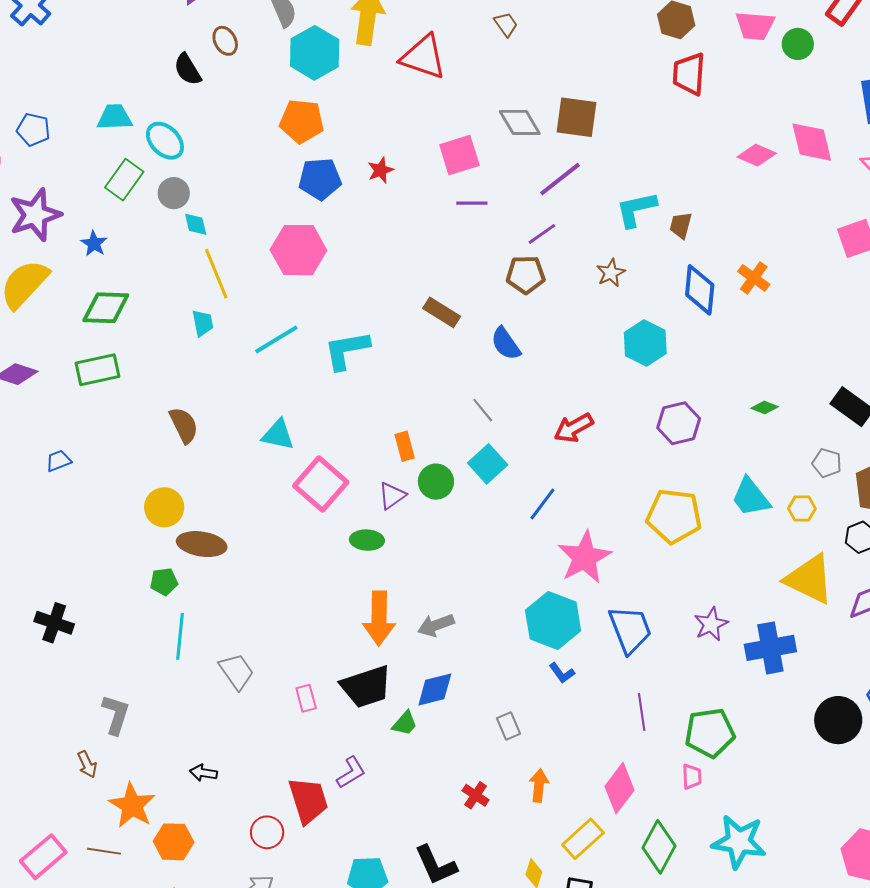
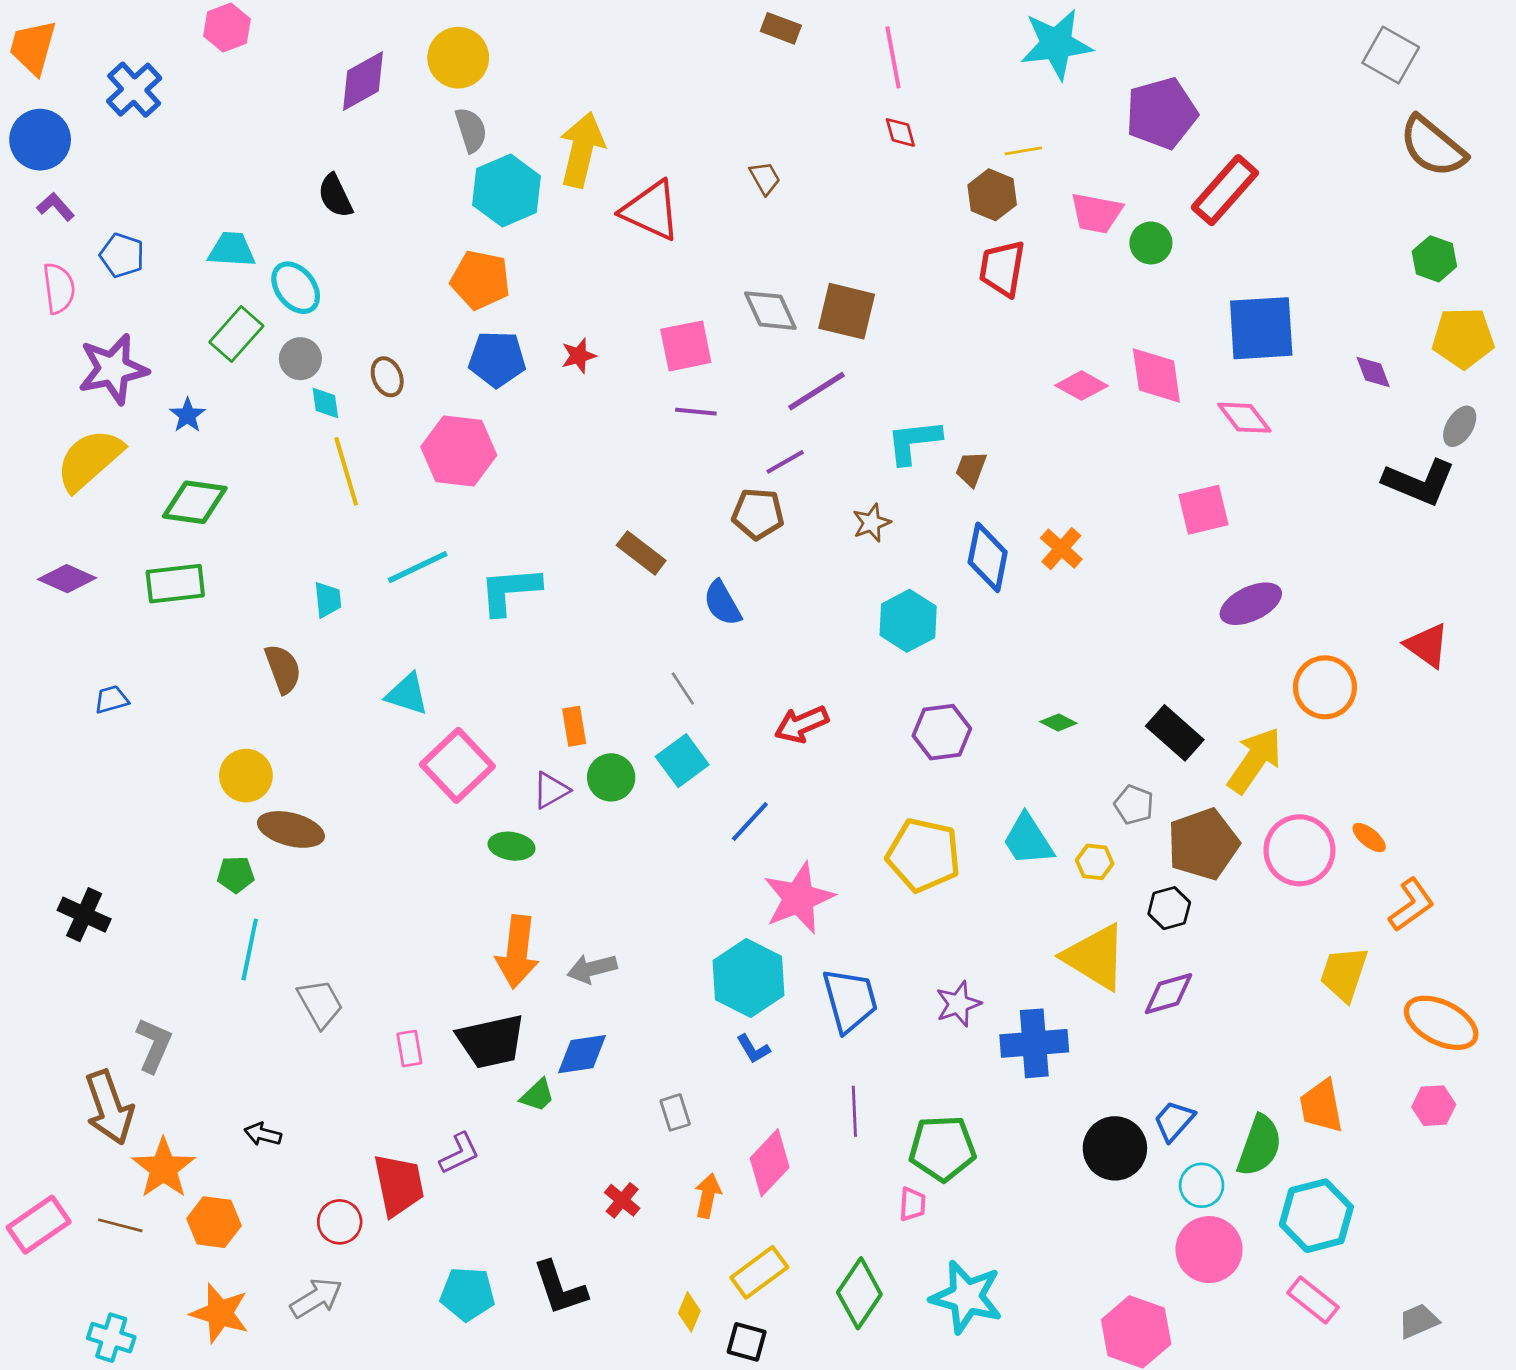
brown ellipse: (225, 41) -> (387, 377), moved
cyan trapezoid: (203, 323) -> (328, 600), moved
brown arrow: (87, 764) -> (109, 1108), size x2.0
pink diamond: (620, 788) -> (770, 1163), moved

